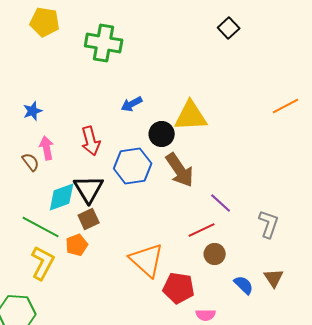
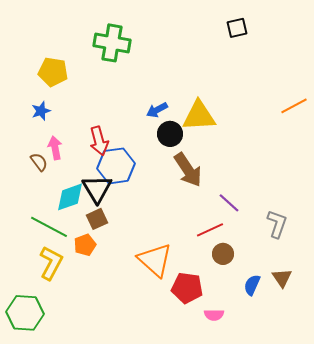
yellow pentagon: (45, 22) -> (53, 72), moved
black square: (229, 28) -> (237, 28), turned 30
blue arrow: (132, 104) -> (157, 110), moved
blue hexagon: (133, 166) -> (116, 166), moved
blue semicircle: (244, 285) -> (252, 285), turned -110

